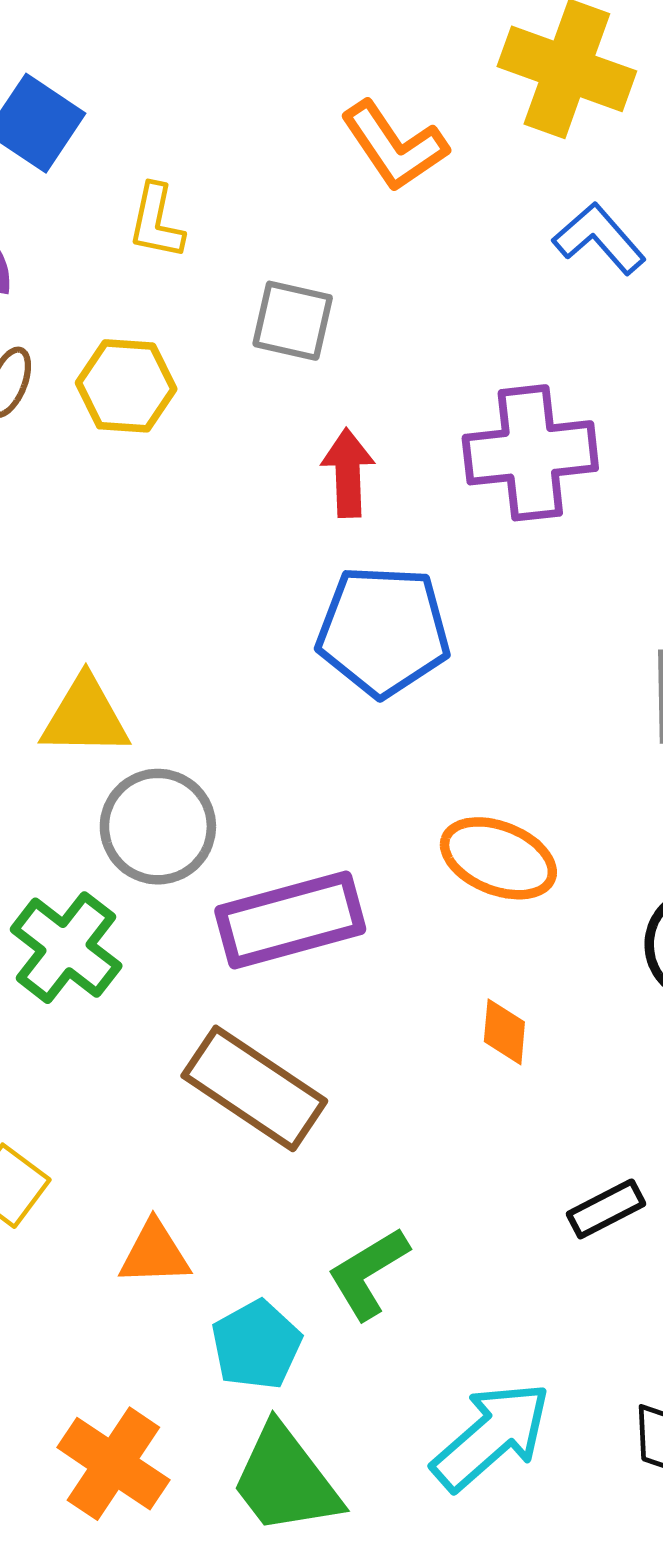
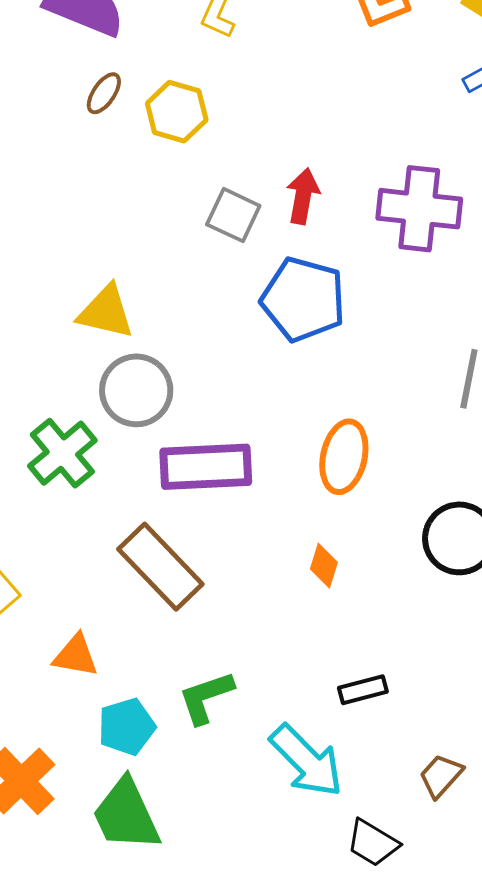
gray square: (293, 321) -> (233, 215), moved
orange ellipse: (498, 858) -> (344, 457), turned 68
cyan arrow: (491, 1436) -> (307, 761), moved, turned 74

